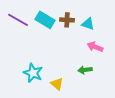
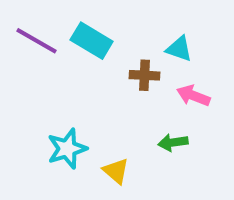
brown cross: (67, 20) -> (144, 75), moved
cyan star: (33, 73) -> (67, 149), turned 30

